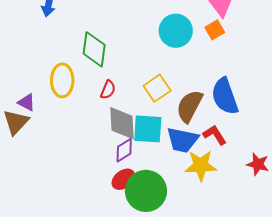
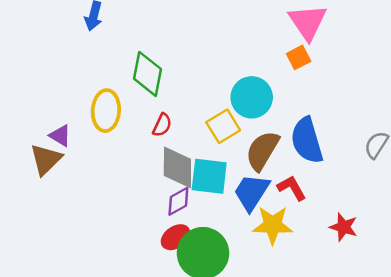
cyan circle: (176, 31) -> (252, 97), moved
blue trapezoid: (182, 140) -> (252, 192), turned 108

